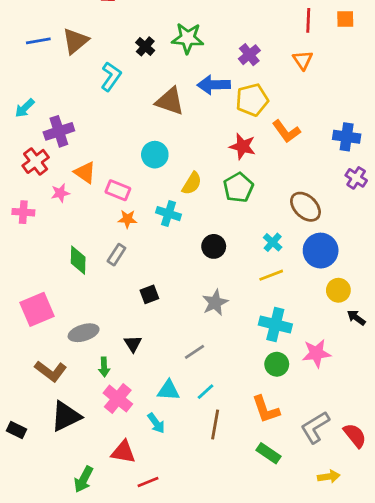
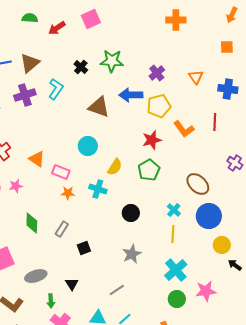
red line: (308, 20) -> (215, 122), moved
purple cross: (59, 131) -> (25, 95), moved
blue cross: (347, 137) -> (228, 89), moved
red star: (242, 146) -> (152, 140), turned -30
pink star: (60, 193) -> (16, 186), moved
gray rectangle: (116, 255) -> (62, 229), moved
yellow line: (271, 275) -> (173, 234), turned -66
cyan cross: (275, 325) -> (176, 270), turned 35

